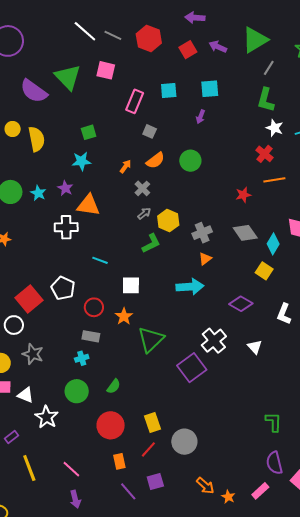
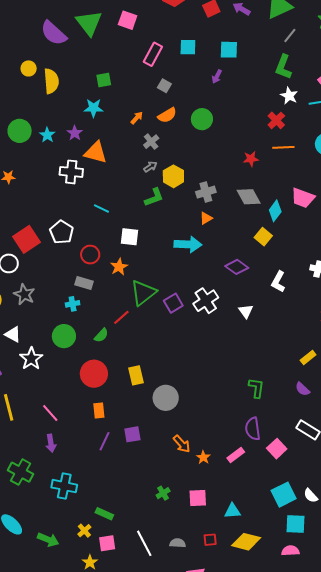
purple square: (192, 368) -> (173, 303), moved, size x0.7
red line: (148, 449) -> (121, 317), moved
purple line: (128, 491) -> (104, 441), turned 60

